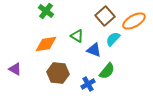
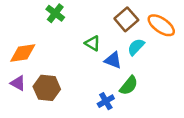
orange ellipse: (134, 21) -> (161, 25), turned 65
orange diamond: (46, 44) -> (23, 53), moved
brown hexagon: (58, 73) -> (47, 88), moved

